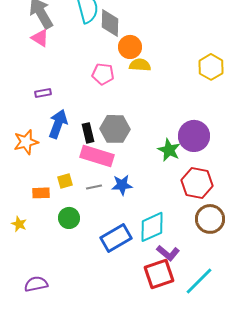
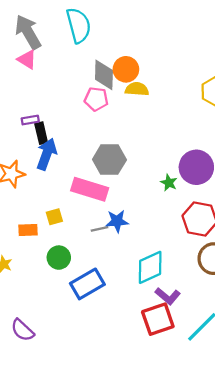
gray diamond: (110, 23) -> (104, 75), moved
black rectangle: (88, 133) -> (41, 133), moved
green star: (169, 150) -> (169, 183), size x0.7
gray line: (94, 187) -> (99, 229), moved
blue rectangle: (116, 238) -> (87, 284), moved
purple semicircle: (36, 284) -> (22, 330), turned -125

